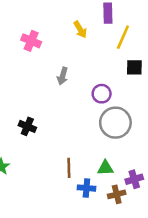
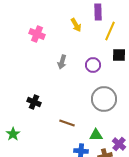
purple circle: (102, 94) -> (93, 65), moved
brown line: (69, 168) -> (67, 123), moved, turned -70
purple cross: (134, 179) -> (119, 144), turned -32

